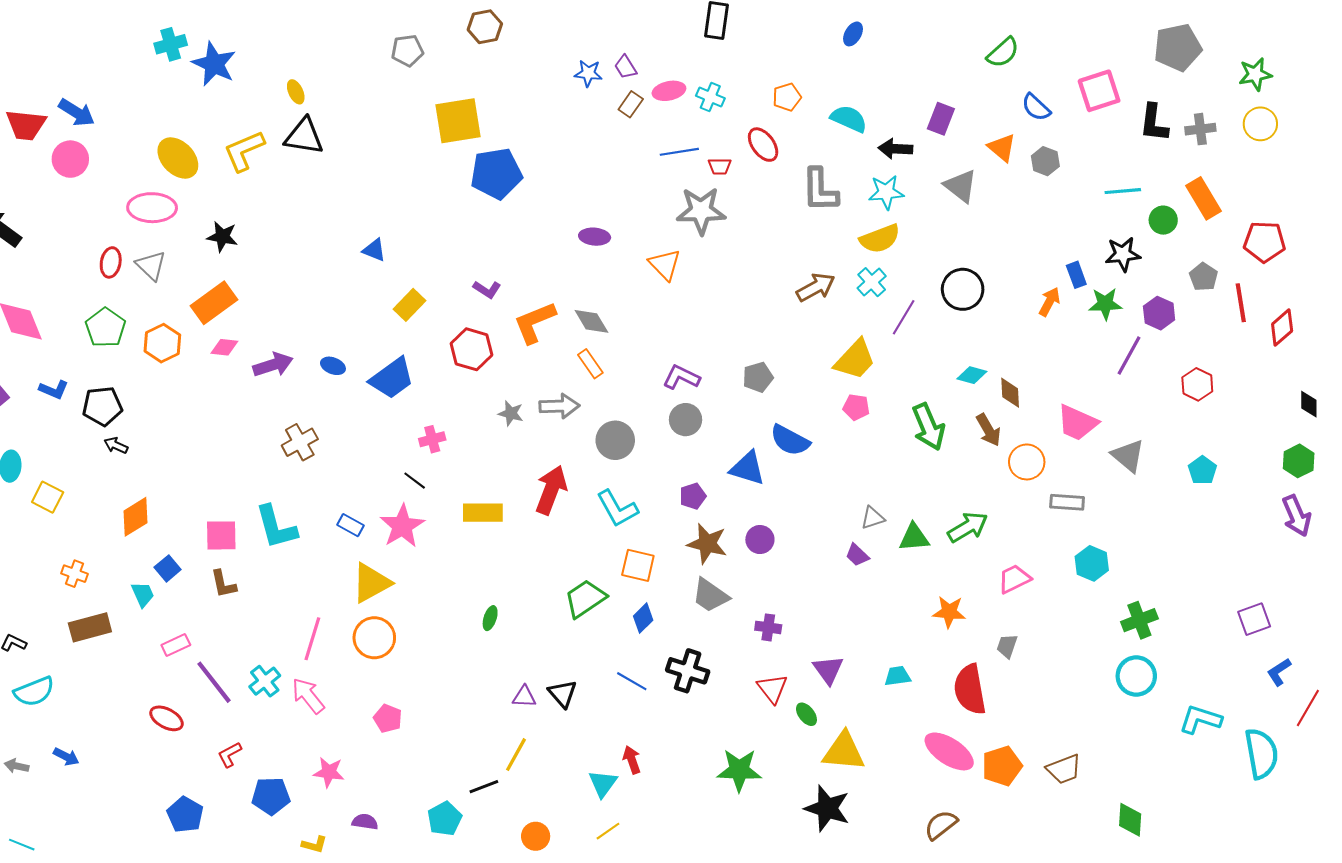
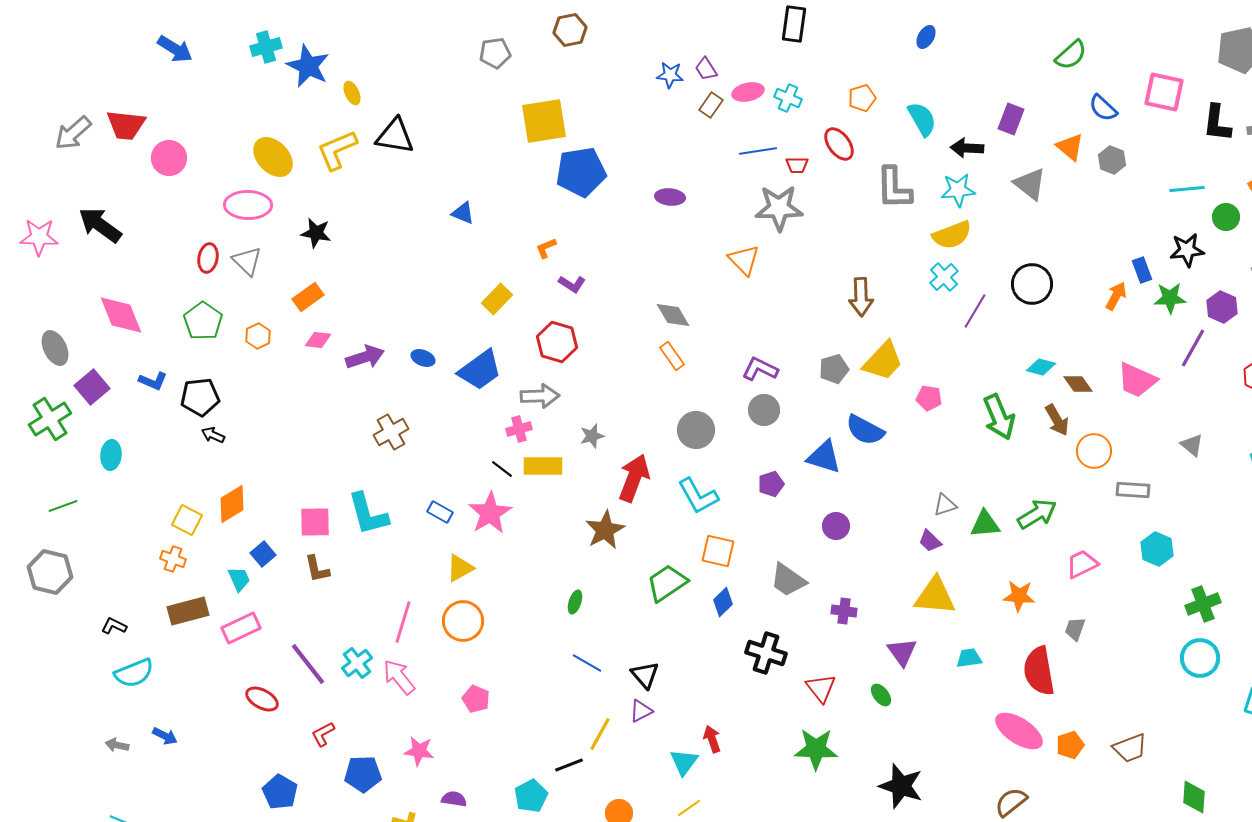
pink square: (1099, 91) -> (1164, 92), turned 30
yellow ellipse: (296, 92) -> (352, 93), moved
blue arrow: (77, 113) -> (175, 49), moved
cyan semicircle: (849, 119) -> (922, 119), turned 36
purple ellipse: (595, 237) -> (670, 197), moved
blue triangle: (374, 250) -> (463, 213), moved
brown arrow: (816, 287) -> (861, 297), moved, turned 117
orange rectangle: (214, 303) -> (308, 297), size x0.7
orange L-shape: (535, 322) -> (546, 248), moved, size x0.5
orange hexagon: (162, 343) -> (258, 336), size x0.7
yellow trapezoid: (855, 360) -> (883, 361), moved
brown diamond: (1010, 393) -> (1078, 384), turned -32
gray arrow: (559, 406) -> (540, 396), moved
gray star: (511, 413) -> (592, 436), moved, turned -30
pink trapezoid: (1077, 423) -> (1137, 380), moved
gray triangle: (1128, 456) -> (1192, 445), size x0.7
yellow square: (48, 497) -> (187, 520), moved
yellow rectangle: (483, 513) -> (543, 466), moved
brown star: (707, 544) -> (605, 530), moved, turned 30
yellow triangle: (371, 583) -> (460, 568), size x0.7
pink rectangle: (176, 645) -> (241, 628), moved, size x1.4
blue line: (632, 681) -> (587, 663), moved
red triangle: (772, 688) -> (821, 688), moved
purple triangle: (524, 697) -> (641, 711), moved, turned -30
yellow triangle: (844, 751) -> (935, 596), moved
orange pentagon: (1002, 766) -> (1070, 745), size x0.7

